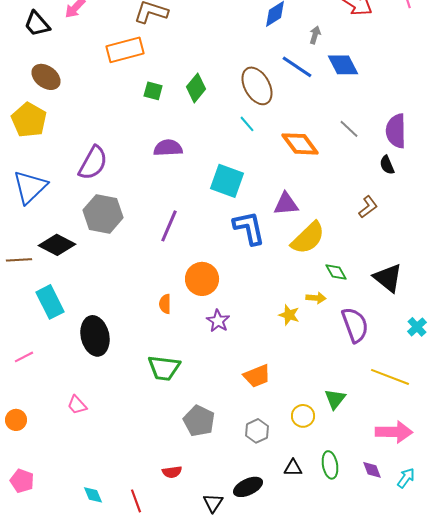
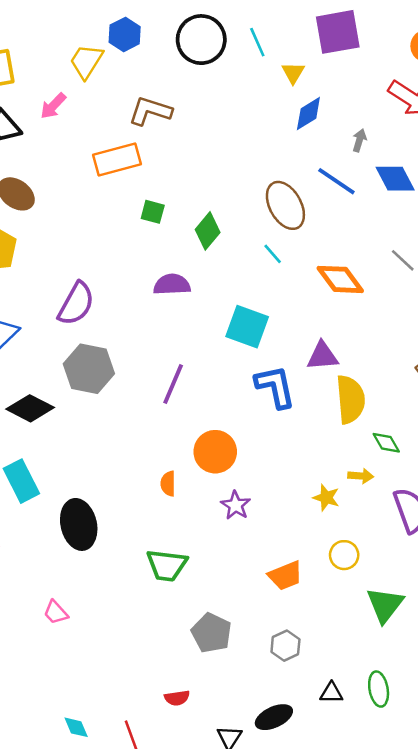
green diamond: (196, 88) -> (208, 231), moved
yellow semicircle: (308, 238) -> (350, 399), turned -51
green triangle: (335, 399) -> (385, 605), size x1.4
yellow circle: (303, 416) -> (344, 555), moved

